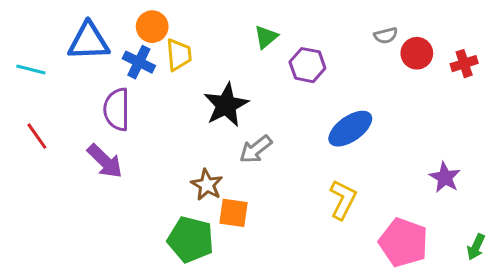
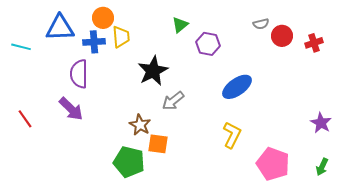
blue cross: (139, 62) -> (94, 42), turned -30
red line: (37, 136) -> (25, 119), moved
purple star: (445, 177) -> (321, 123), moved

